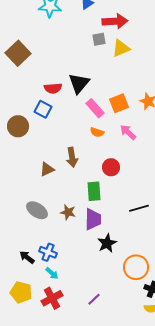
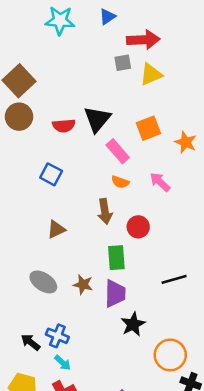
orange square: (119, 103) -> (148, 128), moved
blue square: (43, 109) -> (51, 174), moved
brown circle: (18, 126) -> (19, 117), moved
brown arrow: (72, 157) -> (105, 211), moved

